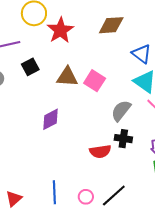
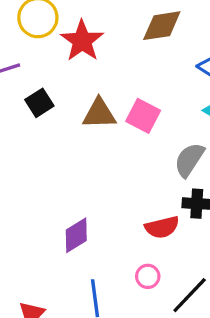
purple diamond: (51, 119) -> (76, 235), moved
pink circle: (86, 197) -> (148, 276), moved

